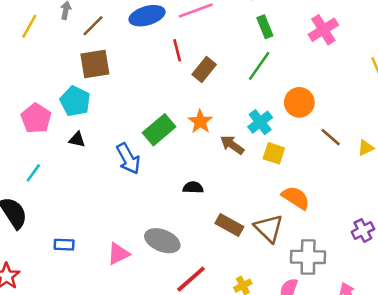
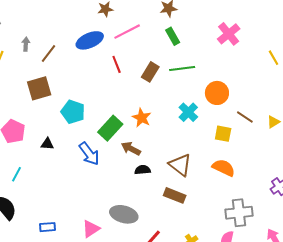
green rectangle: (265, 27) -> (173, 36), moved
brown square: (95, 64) -> (39, 88), moved
green line: (259, 66) -> (182, 69), turned 55
brown rectangle: (204, 70) -> (150, 72), moved
cyan pentagon: (75, 101) -> (73, 112), moved
brown arrow: (232, 145) -> (131, 149), moved
yellow square: (274, 153) -> (223, 134), moved
brown triangle: (269, 228) -> (180, 165), moved

